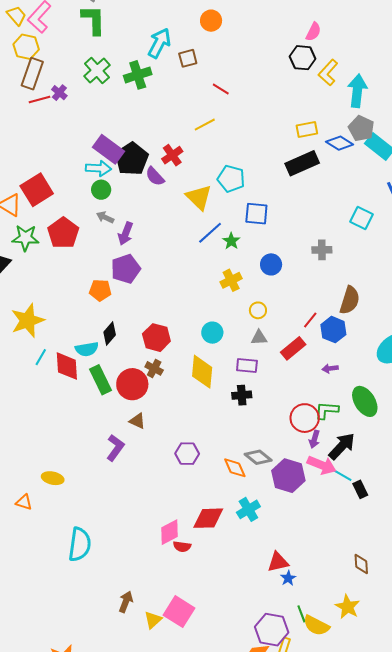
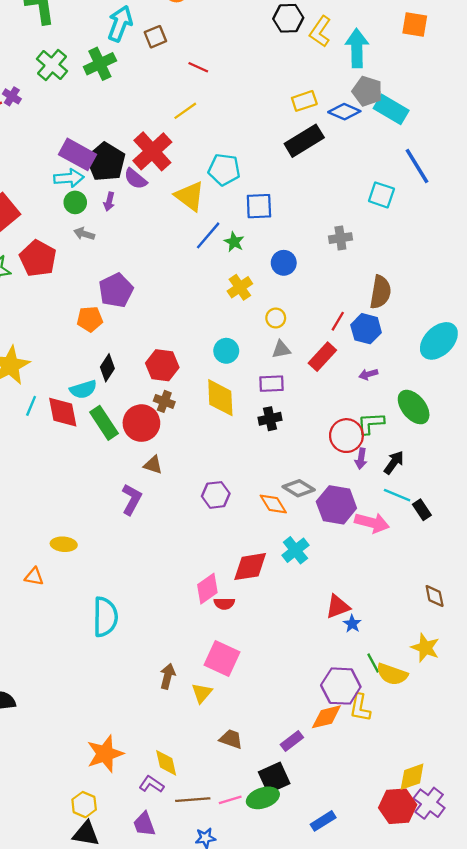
red cross: (172, 155) -> (152, 151), size x1.6
purple arrow: (126, 234) -> (109, 202), moved, size x0.7
black arrow: (342, 446) -> (394, 462), size x0.7
pink arrow: (322, 465) -> (372, 523), moved
pink square: (179, 612) -> (222, 659), moved

